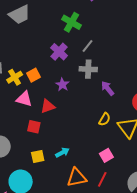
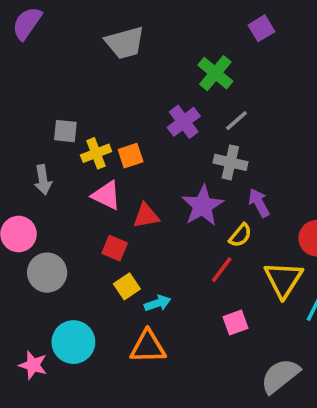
purple star: (62, 85) -> (203, 206), moved, size x1.6
yellow semicircle: (105, 119) -> (240, 235), moved
yellow square: (38, 157) -> (127, 286), moved, turned -32
orange triangle: (77, 178) -> (148, 347), moved
red line: (102, 179) -> (222, 270), moved

